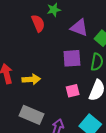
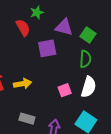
purple square: (72, 58) -> (47, 48), moved
gray rectangle: (32, 115) -> (27, 119), size x0.7

